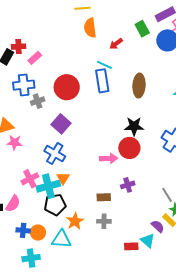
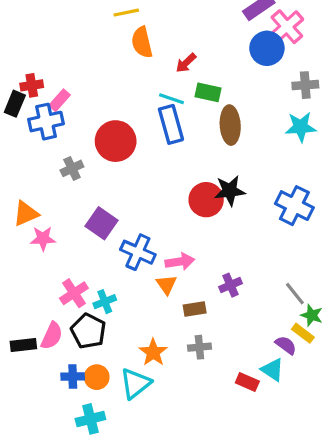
green rectangle: (142, 29) -> (208, 92), moved, turned -42
blue cross: (24, 85) -> (46, 122), moved
purple square: (61, 124) -> (101, 223), moved
red circle: (129, 148) -> (206, 200), moved
blue cross: (55, 154) -> (138, 252), moved
pink arrow: (109, 158) -> (180, 262), moved
orange triangle: (63, 178) -> (166, 285), moved
cyan cross: (48, 186) -> (105, 302), size x0.6
black pentagon: (55, 205) -> (88, 331), moved, turned -30
cyan triangle: (62, 239) -> (135, 383), turned -35
red rectangle: (131, 246) -> (247, 382), turned 32

